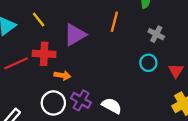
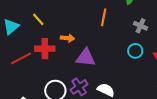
purple triangle: (75, 35) -> (86, 58), moved, turned 40
orange arrow: (62, 75) -> (67, 38), moved
purple cross: (81, 100) -> (79, 87), turned 30

